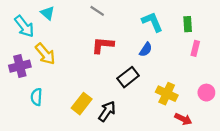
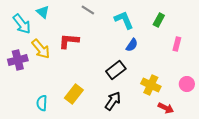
cyan L-shape: (152, 22) -> (124, 20), moved
green rectangle: (188, 24) -> (159, 20), moved, turned 32
red L-shape: (103, 45) -> (69, 41), moved
cyan semicircle: (36, 97) -> (42, 103), moved
black arrow: (107, 111) -> (113, 101), moved

